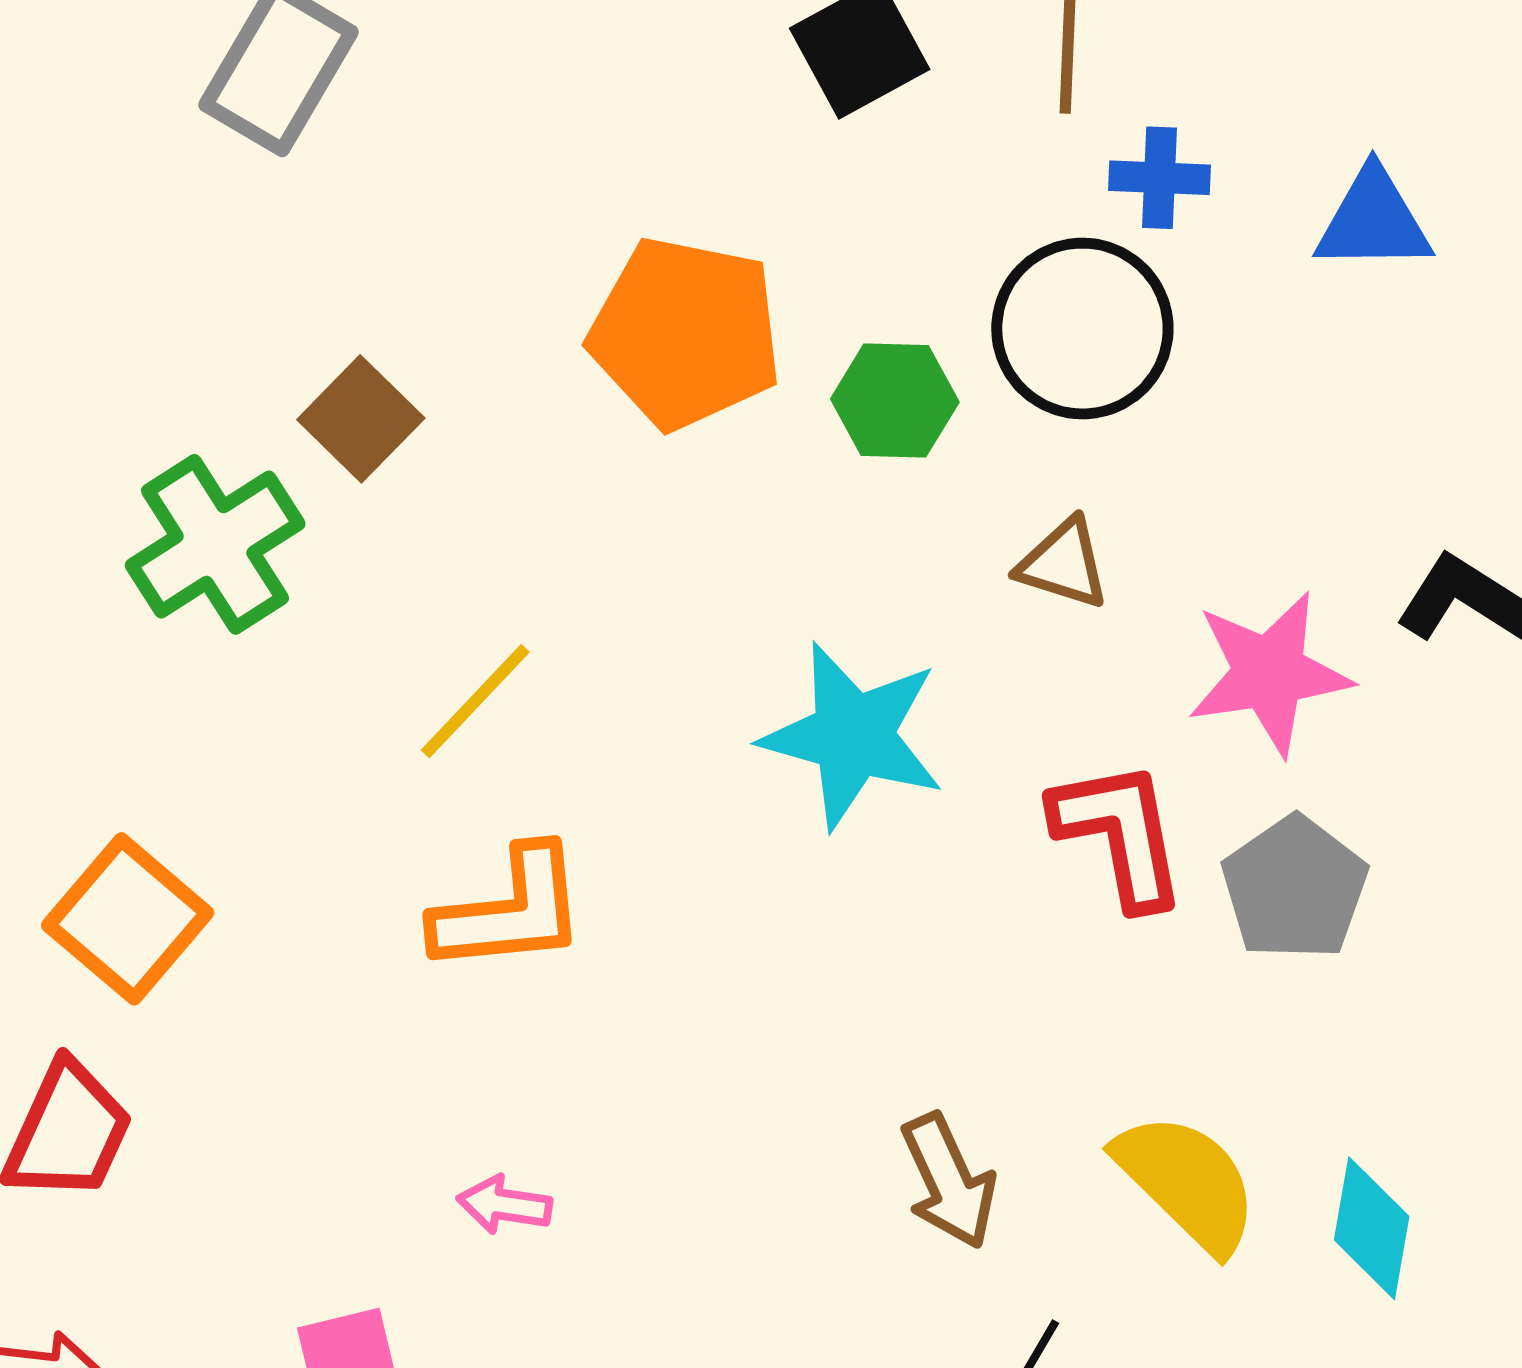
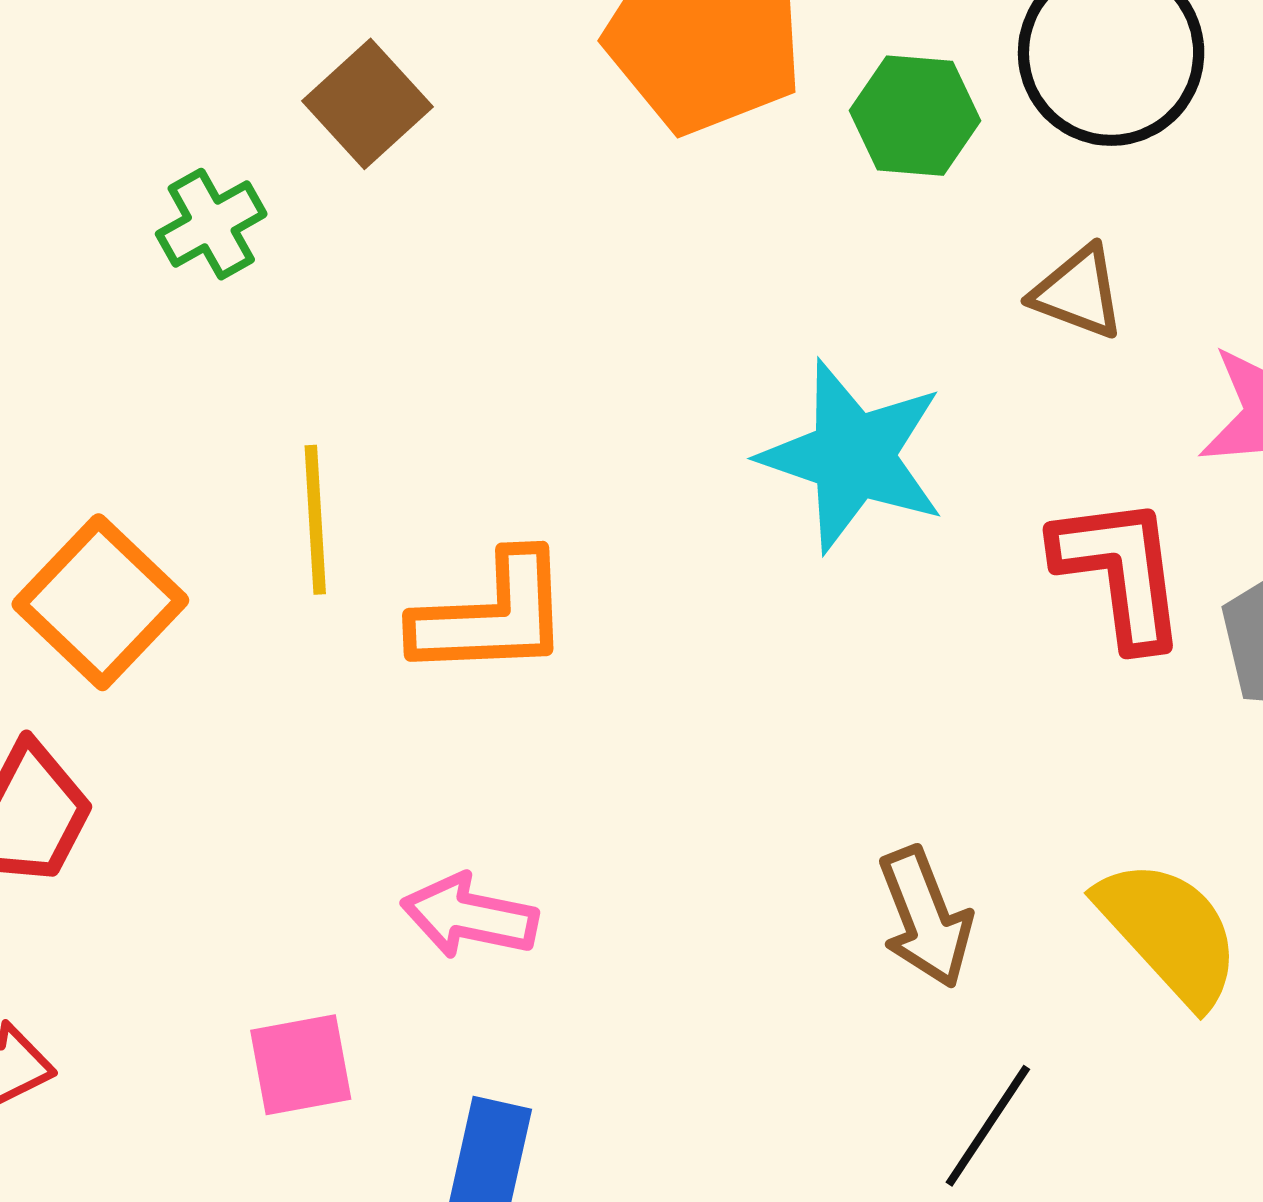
green cross: (215, 544) -> (211, 224), size x0.6
yellow line: (475, 701) -> (315, 520), moved, turned -50
pink arrow: (504, 1205) -> (470, 916), size x1.4

